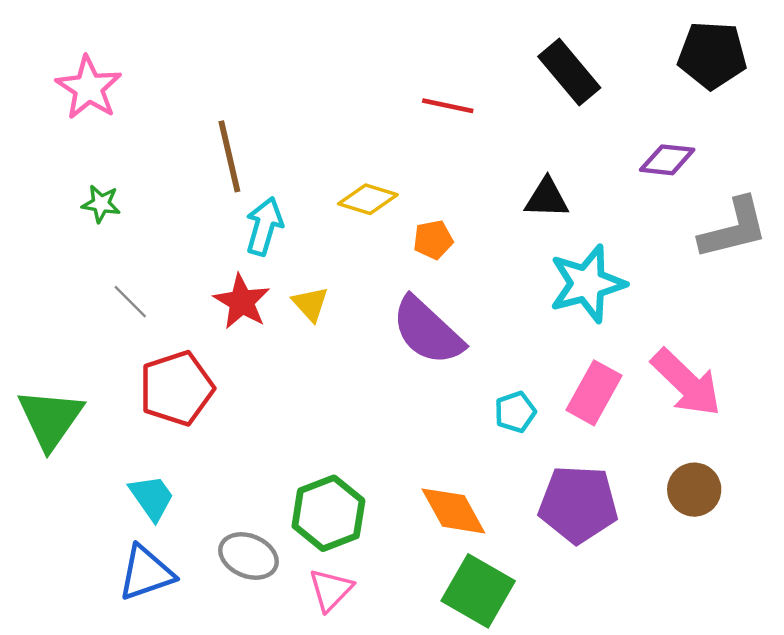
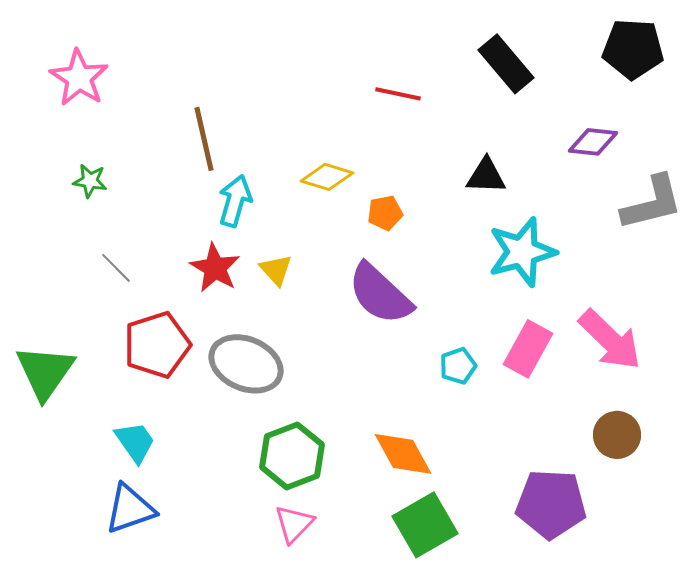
purple pentagon: (578, 504) -> (551, 504), moved
gray ellipse: (248, 556) -> (246, 364), moved, size x1.4
green square: (478, 591) -> (425, 525), turned 30

